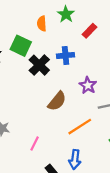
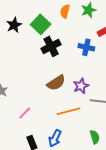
blue cross: (66, 55) -> (86, 47), moved
purple star: (88, 85) -> (81, 86), moved

